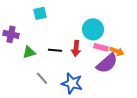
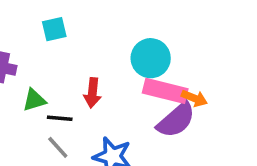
pink rectangle: (101, 47) -> (165, 91), size x1.6
red arrow: (76, 48) -> (92, 93), moved
black line: (55, 50) -> (60, 118), moved

